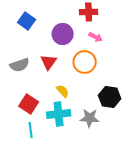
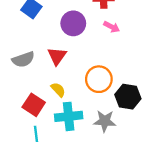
orange circle: (85, 62) -> (99, 79), moved
yellow semicircle: (63, 91) -> (58, 90), moved

